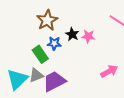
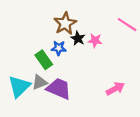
brown star: (47, 20) -> (65, 23), moved
pink arrow: (109, 71) -> (115, 89), moved
purple trapezoid: (54, 81) -> (59, 89), turned 50

